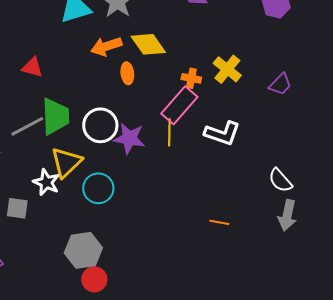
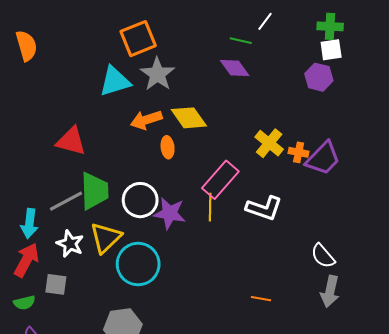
red triangle: (32, 67) -> (71, 141), size x1.4
orange cross: (191, 78) -> (299, 152), moved
purple trapezoid: (280, 84) -> (323, 158), size x1.5
white star: (46, 182) -> (70, 244), moved
cyan circle: (98, 188) -> (138, 264), size x1.4

